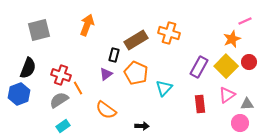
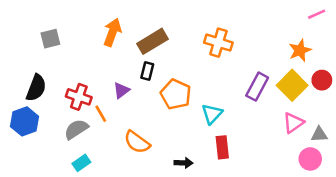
pink line: (245, 21) -> (317, 14), moved
gray square: (39, 30) -> (50, 39), size x0.7
brown rectangle: (136, 40) -> (152, 41), moved
purple triangle: (106, 74) -> (121, 90), moved
red rectangle: (200, 104) -> (222, 147), moved

